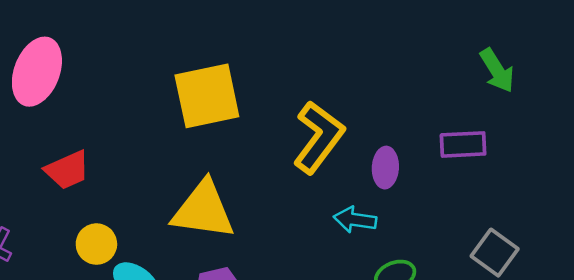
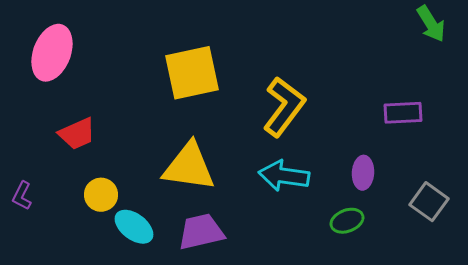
green arrow: (497, 70) -> (431, 24), moved
purple ellipse: (385, 168) -> (363, 173), moved
cyan arrow: (355, 220) -> (284, 176), moved, size x1.4

